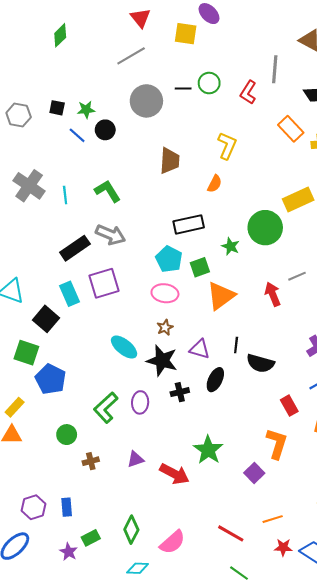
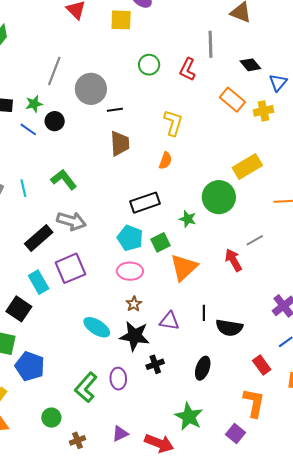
gray line: (131, 56) -> (54, 71), moved, turned -32
black line: (183, 89) -> (115, 110), moved
black ellipse: (215, 380) -> (203, 368), moved

